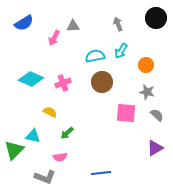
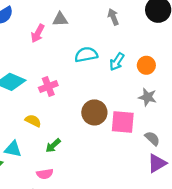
cyan arrow: (121, 51) -> (117, 62), moved
brown circle: (102, 82) -> (94, 112), moved
gray semicircle: (157, 115) -> (152, 138), moved

